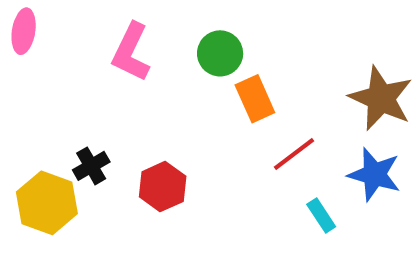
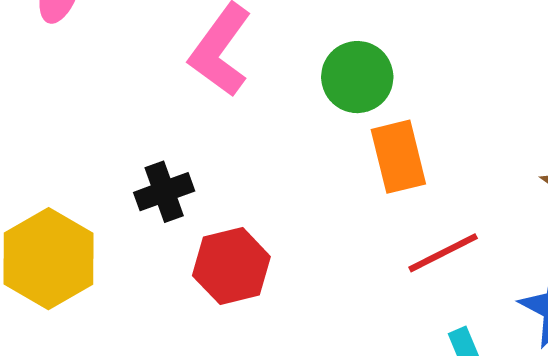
black cross: (91, 166) -> (164, 192), moved

